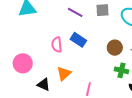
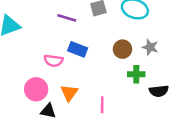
pink semicircle: (57, 45) -> (53, 61), turned -63
pink circle: (23, 63) -> (36, 89), moved

